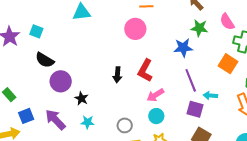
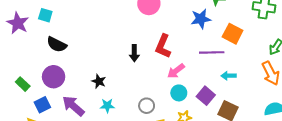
orange square: (228, 64) -> (233, 34), moved
purple line: (191, 80) -> (212, 52), turned -65
purple circle: (61, 81) -> (54, 77), moved
cyan arrow: (210, 96) -> (229, 76), moved
purple square: (195, 109) -> (206, 96), moved, turned 30

